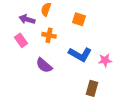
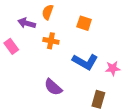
pink rectangle: (21, 40) -> (11, 46), moved
purple semicircle: (44, 65) -> (53, 87), moved

